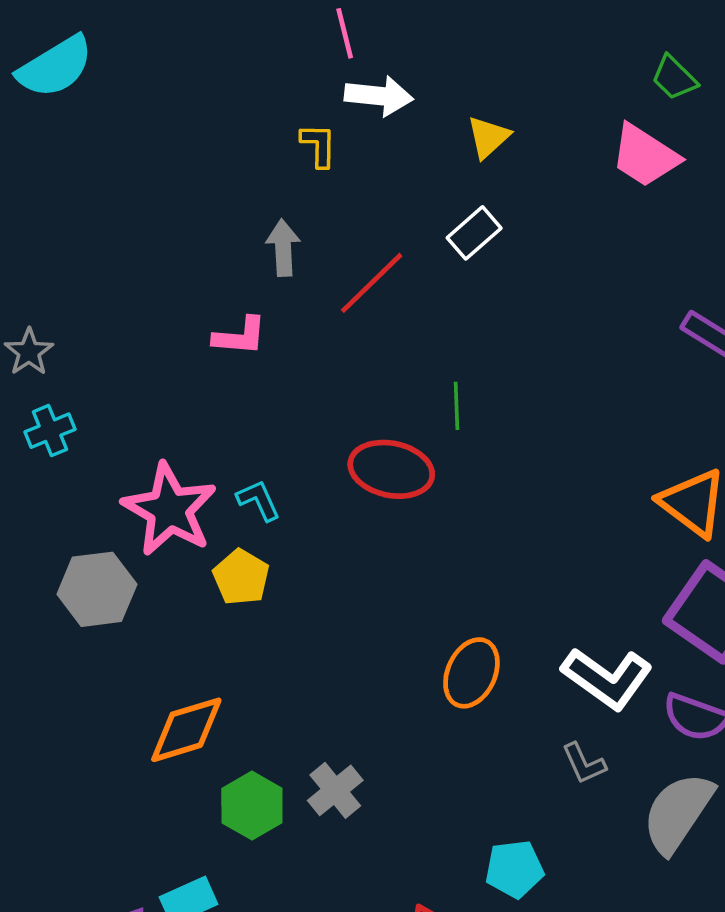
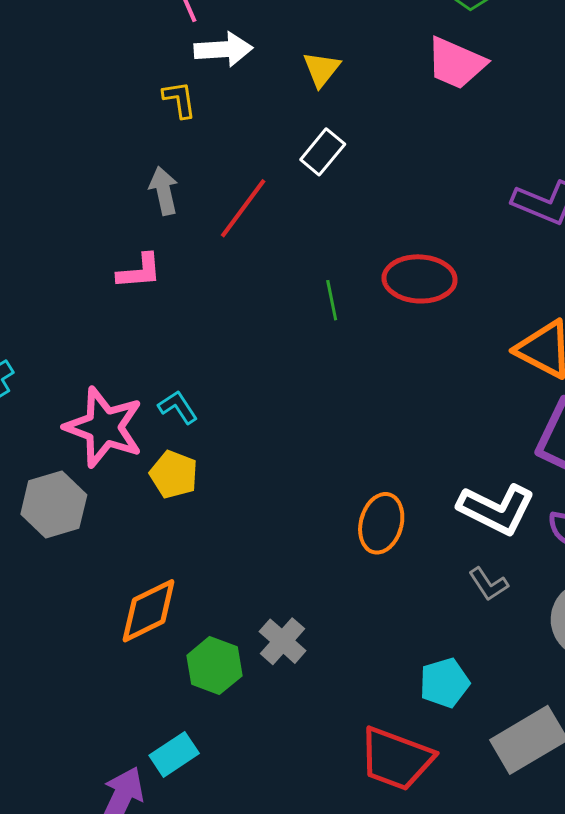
red ellipse: (391, 469) -> (420, 279), moved

